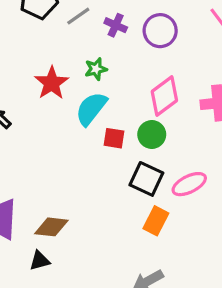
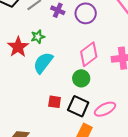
green star: (96, 69) -> (38, 37), moved
red square: (114, 138) -> (55, 102), moved

